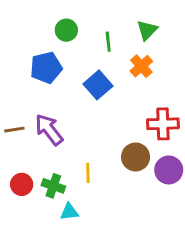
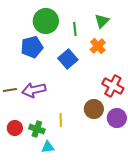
green circle: (66, 30) -> (46, 21), size x1.6
red cross: (163, 124) -> (113, 86), turned 30
purple arrow: (49, 130) -> (34, 90), turned -65

